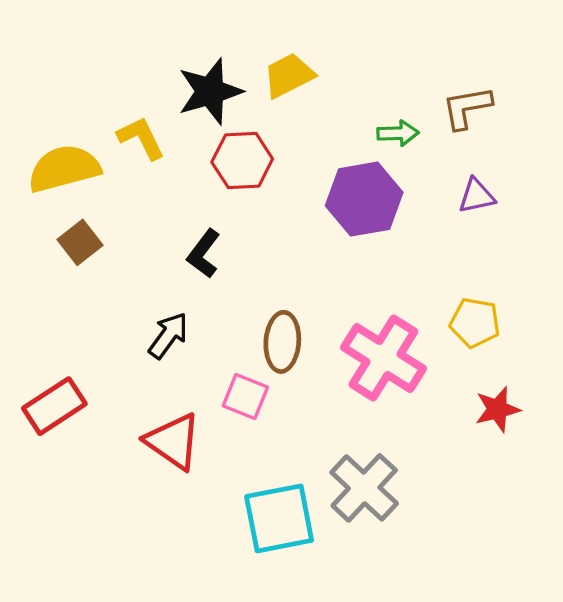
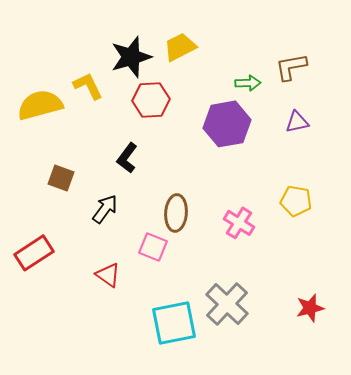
brown square: (80, 242) -> (61, 178), moved, turned -32
pink cross: (383, 358) -> (239, 223), size x0.6
red star: (497, 409) -> (310, 308), moved
red triangle: (173, 441) -> (108, 275), size x0.7

